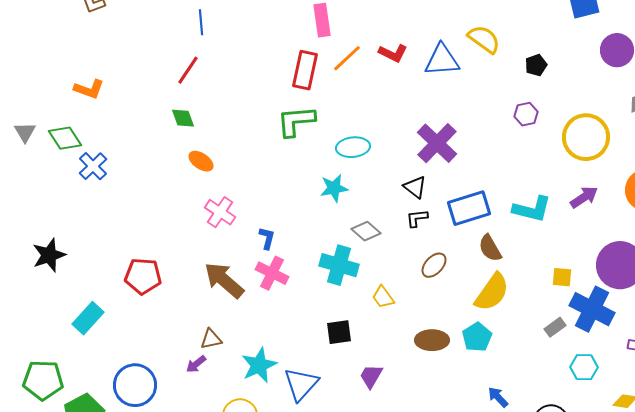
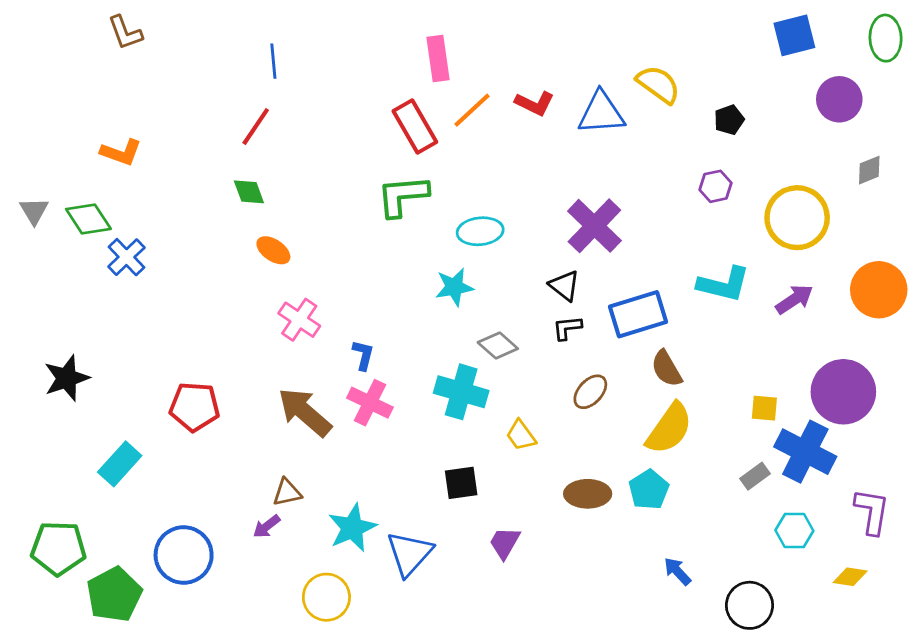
red rectangle: (305, 70) -> (415, 127), turned -42
cyan L-shape: (532, 209) -> (724, 284), moved

